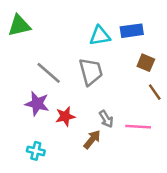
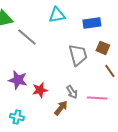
cyan triangle: (100, 36) -> (57, 15), moved
gray trapezoid: (91, 72) -> (78, 55), moved
gray line: (49, 73) -> (27, 37), moved

